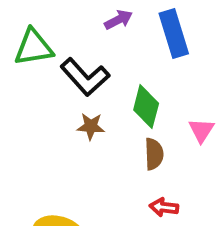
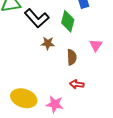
green diamond: (146, 107) -> (68, 21), moved
brown star: (91, 126) -> (48, 43), moved

